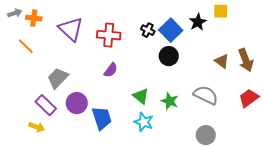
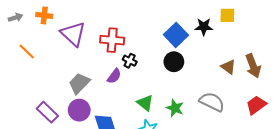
orange cross: (34, 18) -> (44, 15), moved
black star: (198, 22) -> (204, 27), turned 30
black cross: (148, 30) -> (130, 61), moved
gray trapezoid: (58, 78) -> (79, 83), moved

